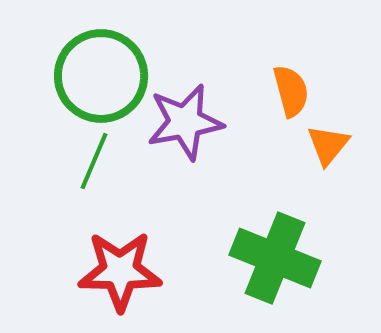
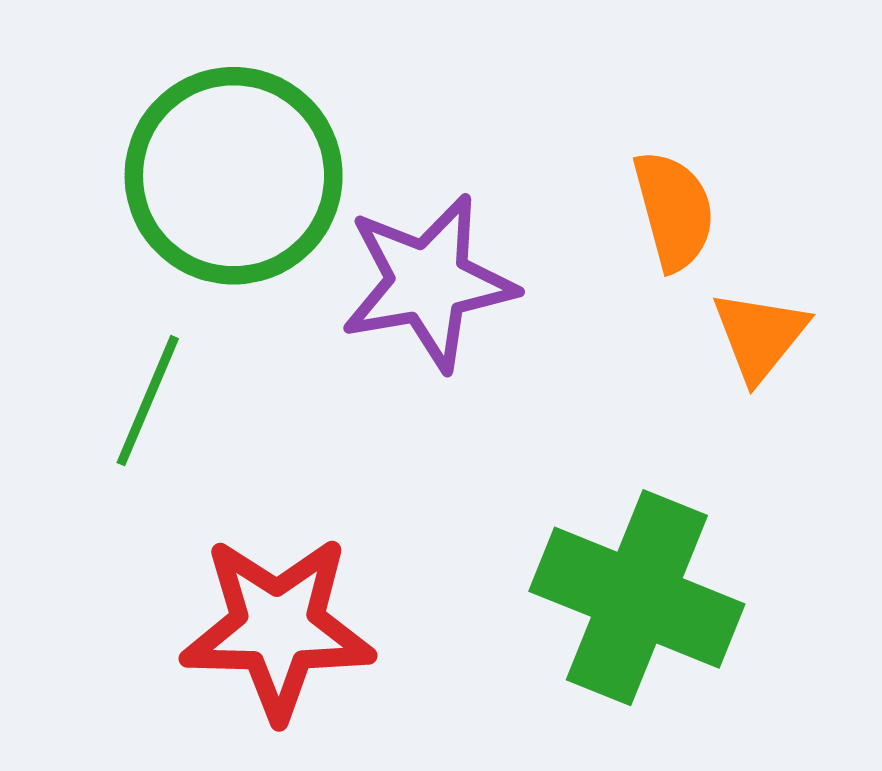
green line: (94, 161) -> (148, 401), moved

